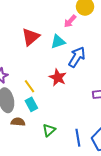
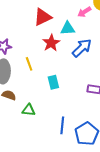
red star: (58, 78) -> (51, 43), moved
cyan rectangle: (31, 104) -> (53, 82), moved
green triangle: (49, 130) -> (29, 110), moved, turned 32

